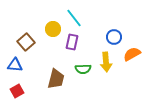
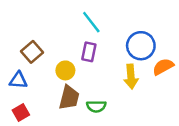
yellow circle: (53, 29) -> (65, 70), moved
blue circle: (114, 37) -> (141, 46), size x1.5
green semicircle: (83, 69) -> (96, 106), moved

